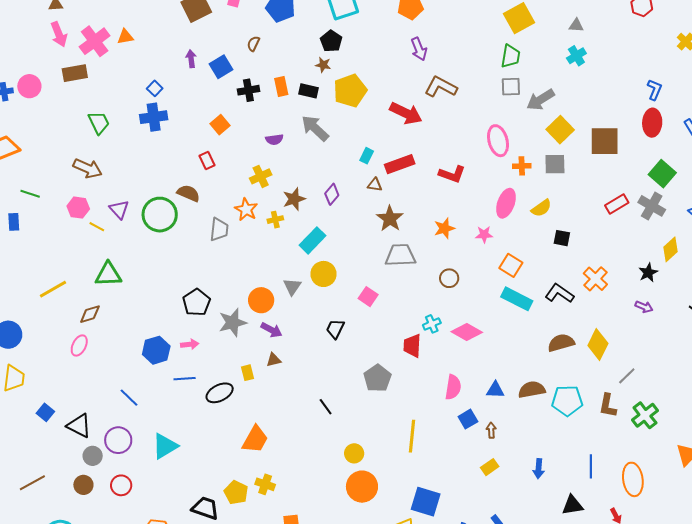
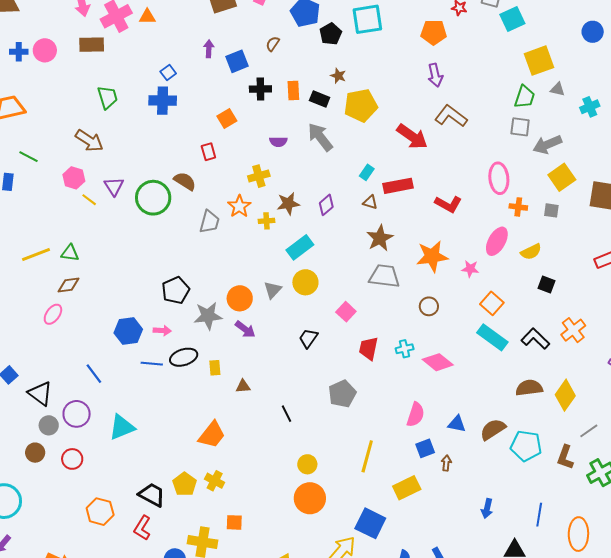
gray triangle: (576, 25) -> (557, 89), moved
black pentagon: (331, 41) -> (331, 34), moved
gray square: (555, 164) -> (551, 210), size x0.7
orange star: (444, 228) -> (432, 256), size x1.5
green triangle: (108, 274) -> (70, 253), moved, size x0.7
red trapezoid: (412, 346) -> (369, 348), moved
brown triangle: (274, 360) -> (243, 386), moved
brown semicircle: (532, 390) -> (493, 429), turned -32
black ellipse: (220, 393) -> (184, 357), moved
yellow rectangle: (490, 467) -> (407, 488), moved, size x1.5

